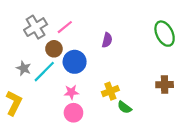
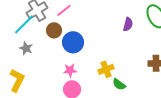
purple semicircle: (107, 40) -> (128, 24), moved
cyan line: (44, 72) -> (24, 24), moved

